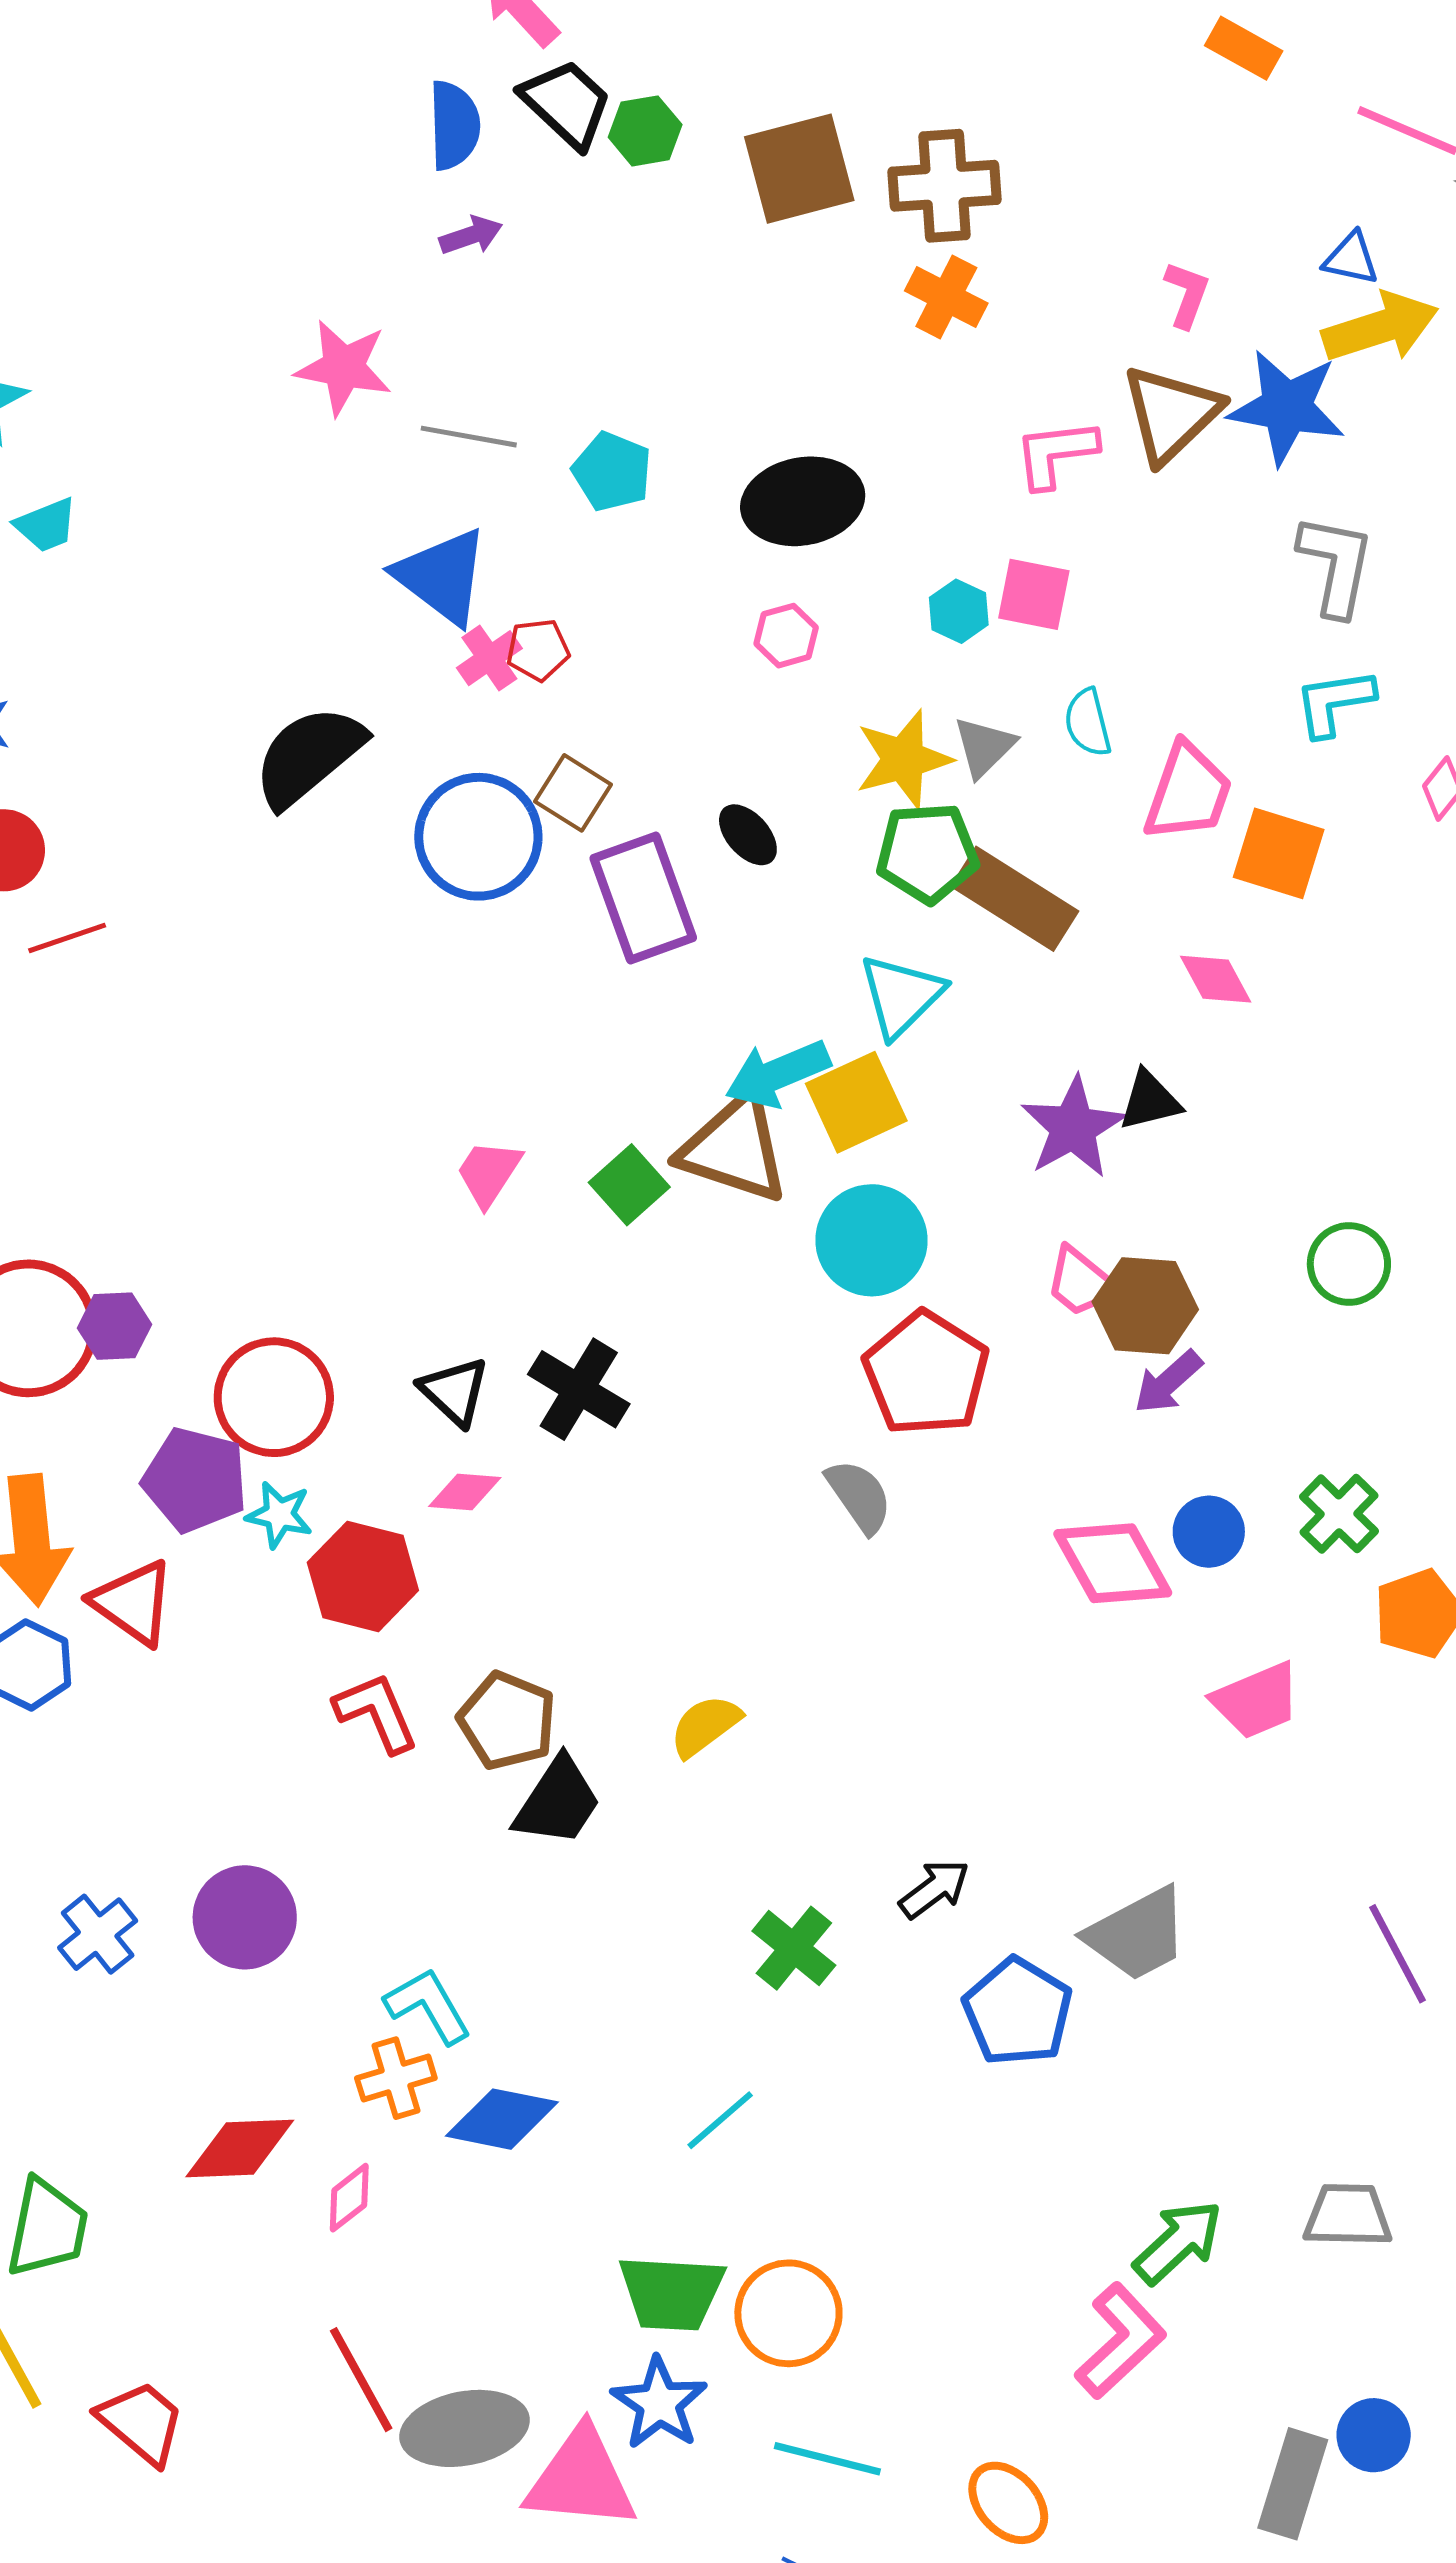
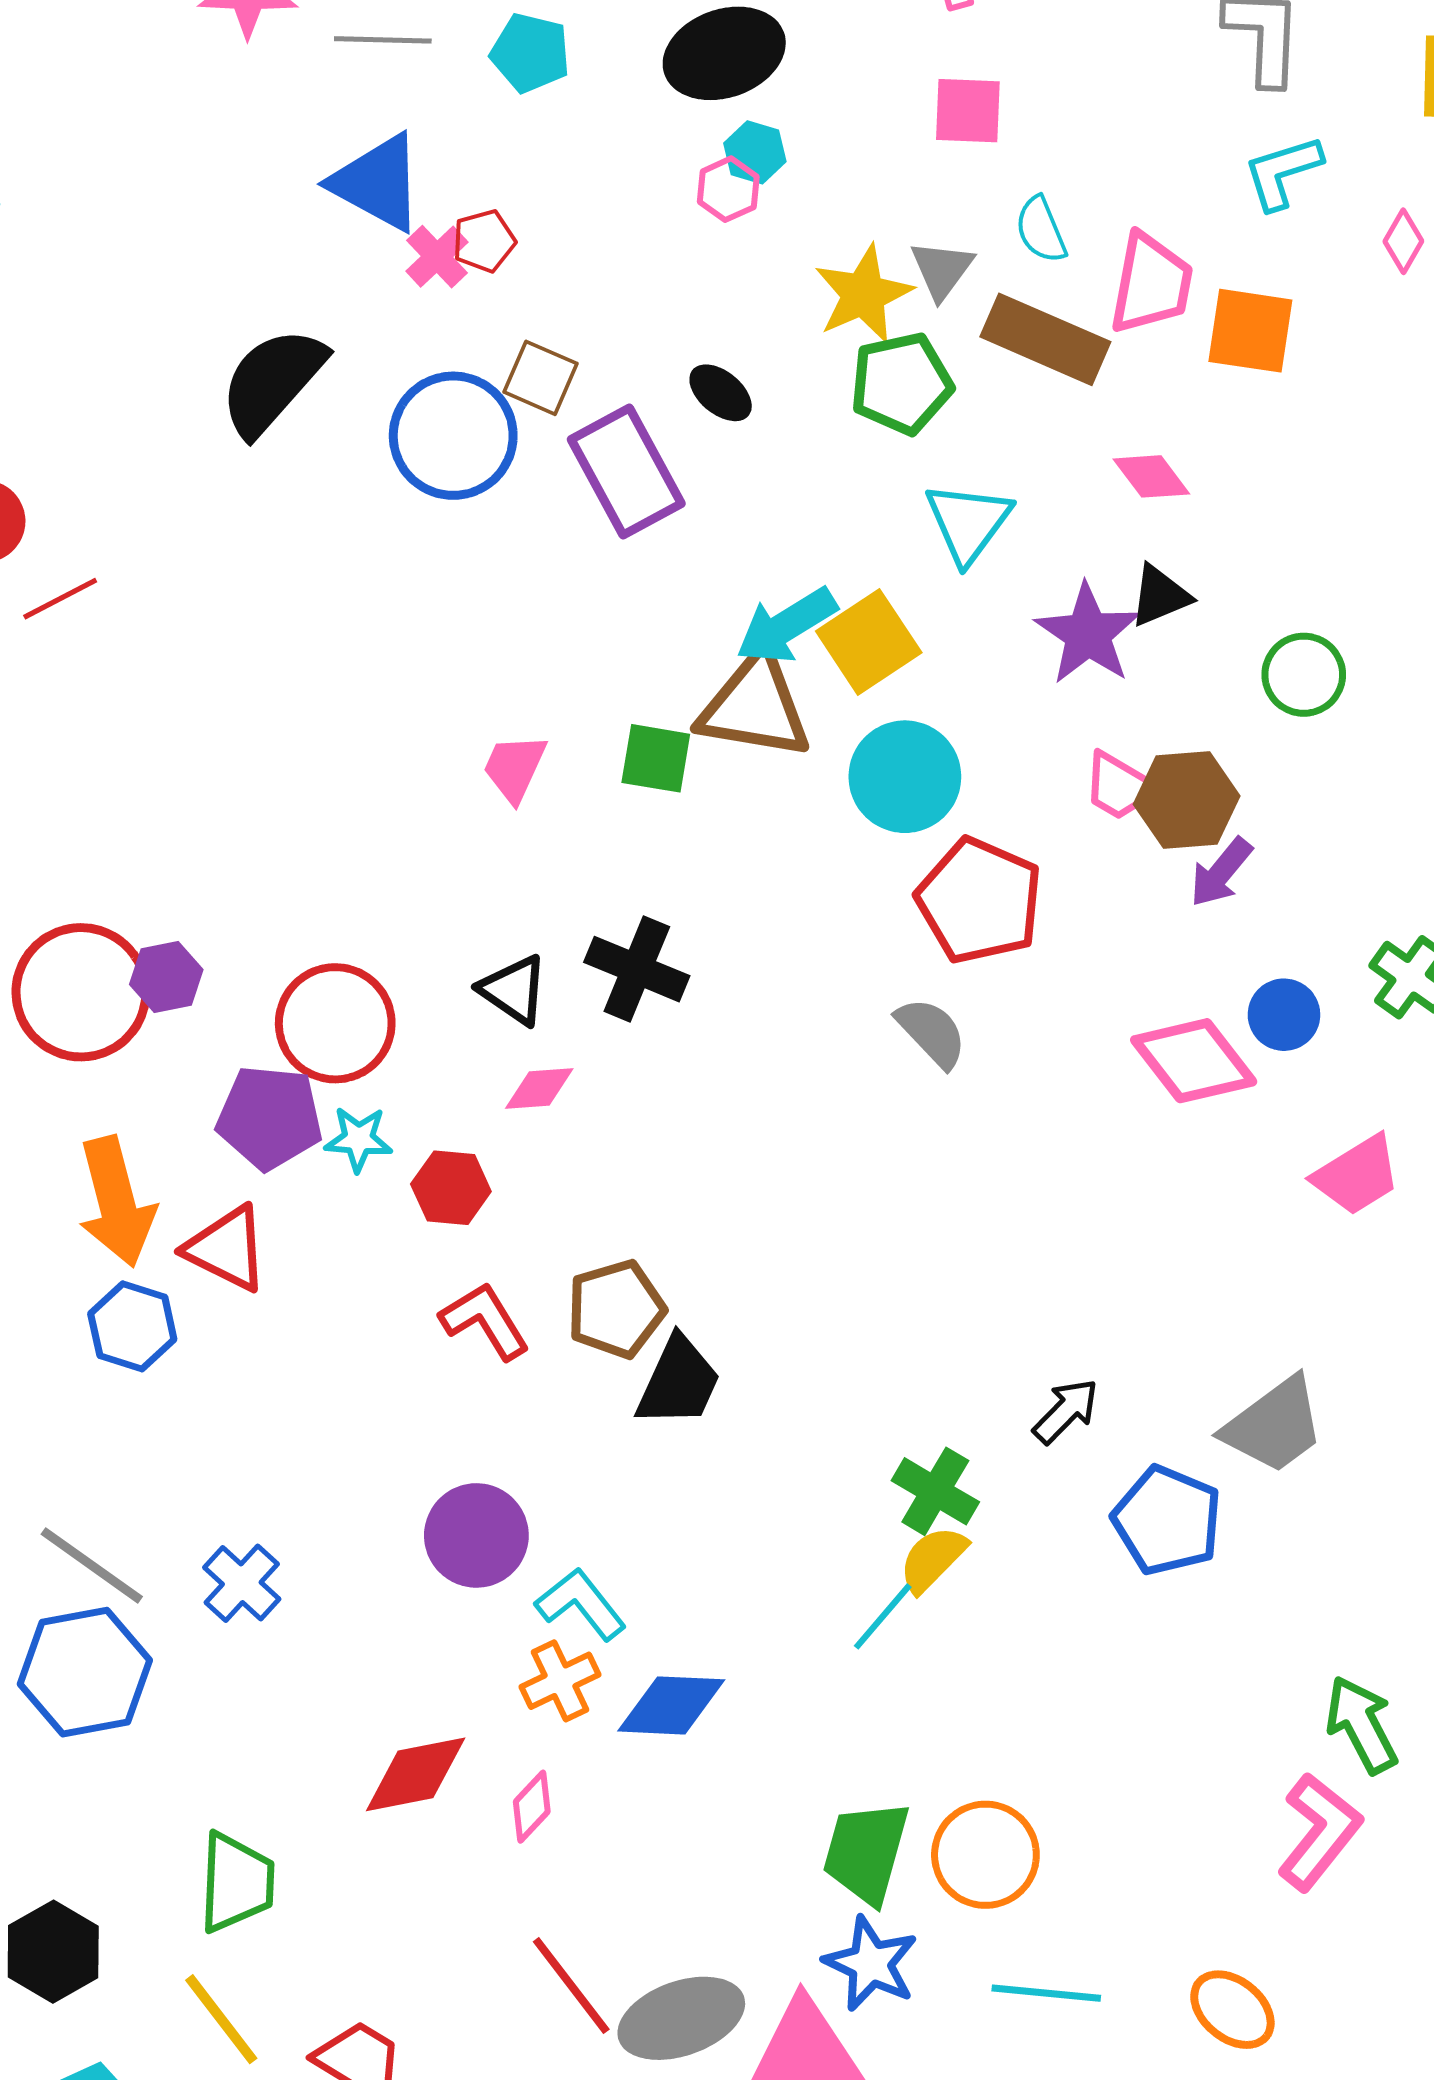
cyan hexagon: (959, 611) -> (755, 152), moved
brown rectangle: (1015, 899) -> (1045, 339), moved
pink diamond: (1216, 979) -> (1151, 476), moved
cyan triangle: (901, 996) -> (968, 522), moved
green square: (629, 1185) -> (656, 758), turned -30
green circle: (1349, 1264) -> (1304, 675), moved
red hexagon: (363, 1576) -> (451, 1188), size x0.7
brown pentagon: (507, 1721) -> (616, 1309), turned -30
yellow semicircle: (705, 1726) -> (933, 1559), moved
purple circle: (245, 1917) -> (476, 1535), moved
cyan line: (720, 2120) -> (883, 1616), moved
green arrow: (1178, 2242) -> (1361, 1725), turned -66
green trapezoid: (671, 2293) -> (866, 1852), turned 111

